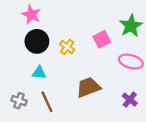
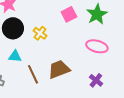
pink square: (102, 39) -> (69, 14), moved
brown line: (47, 102) -> (33, 74), moved

